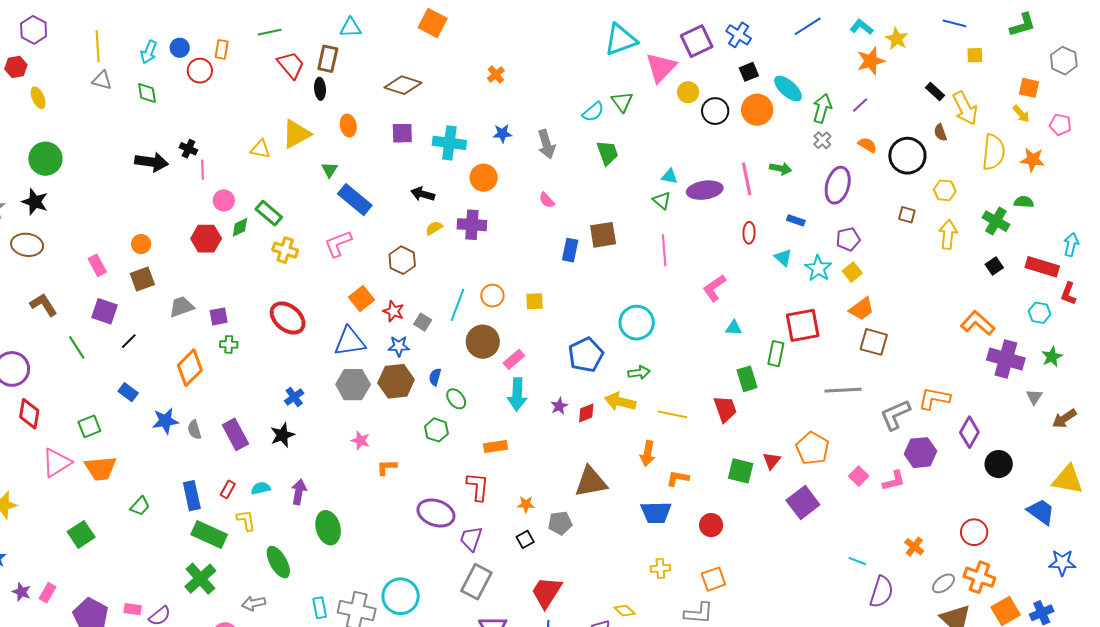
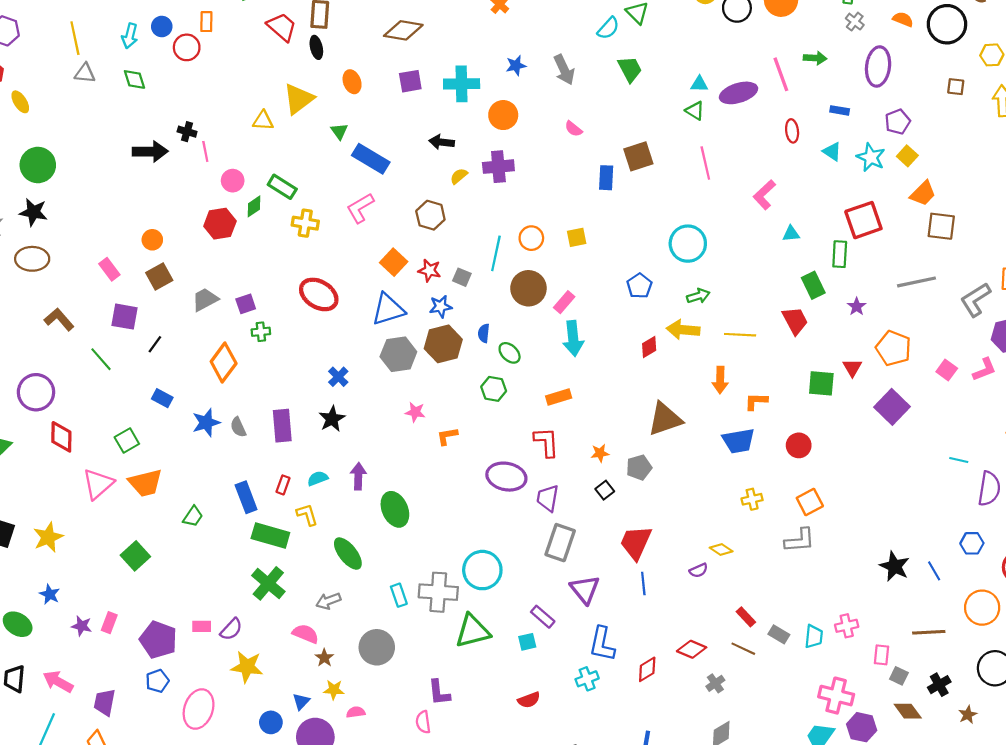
blue pentagon: (586, 355) -> (639, 286), size x0.7
purple star: (559, 406) -> (857, 307), moved
purple rectangle: (235, 434) -> (282, 426), turned 32

